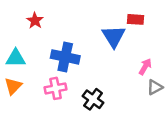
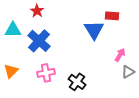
red star: (35, 21) -> (37, 11), moved
blue cross: (65, 57) -> (39, 41), moved, turned 30
cyan triangle: (16, 58) -> (13, 30), moved

